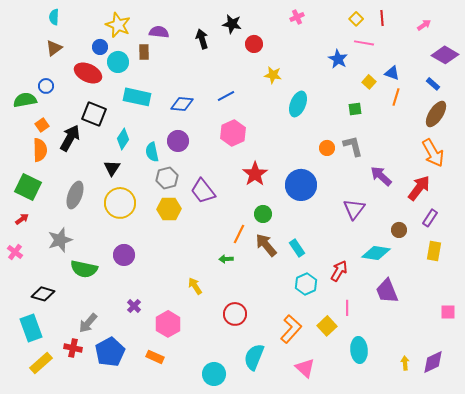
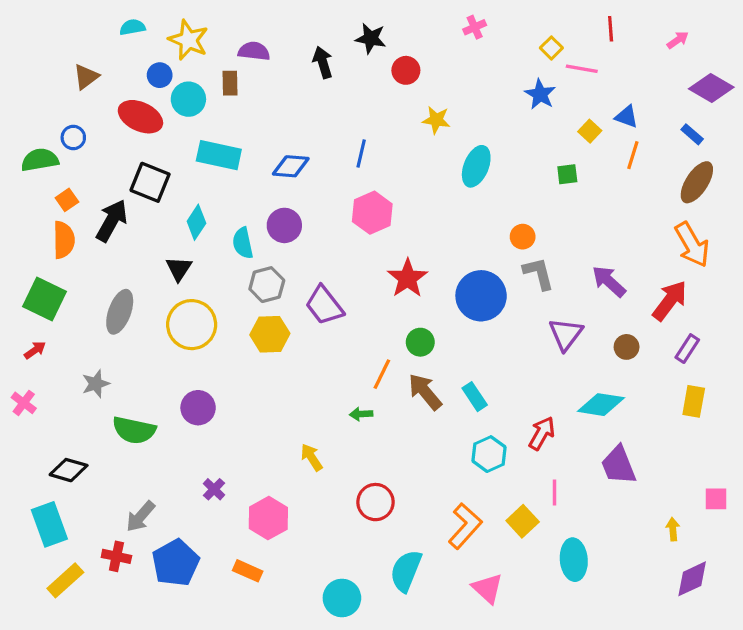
cyan semicircle: (54, 17) -> (132, 27), moved, turned 77
yellow square: (356, 19) -> (551, 48), moved
blue line: (226, 96) -> (361, 153), turned -48
gray L-shape: (353, 146) -> (539, 273), moved
brown circle: (399, 230) -> (627, 347), moved
gray star: (60, 240) -> (96, 384), size x0.7
yellow arrow: (405, 363) -> (673, 529), moved

